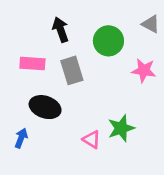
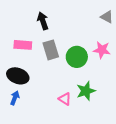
green circle: (108, 41) -> (77, 57), moved
black ellipse: (45, 107) -> (18, 76), moved

